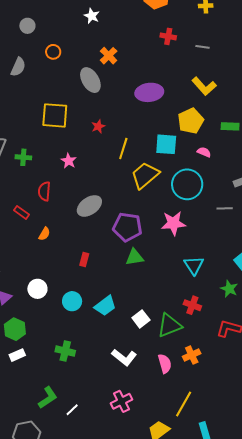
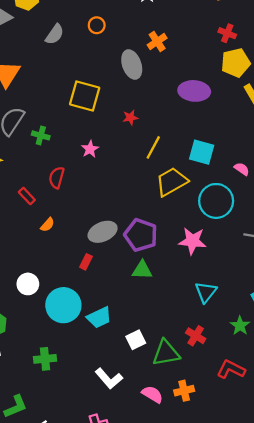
yellow pentagon: (191, 121) -> (236, 63), moved
gray ellipse: (89, 206) -> (103, 232), moved
cyan circle: (72, 301) -> (63, 305), size x1.6
green cross: (65, 351) -> (45, 359), turned -30
pink semicircle: (165, 364) -> (152, 394), turned -54

